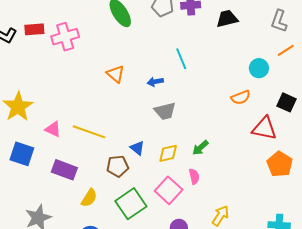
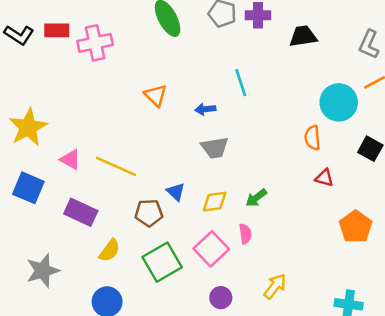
cyan circle: (259, 68) -> (339, 102), size x1.5
orange semicircle: (241, 97) -> (312, 138), turned 102
red triangle: (264, 128) -> (324, 178), moved, size x0.6

